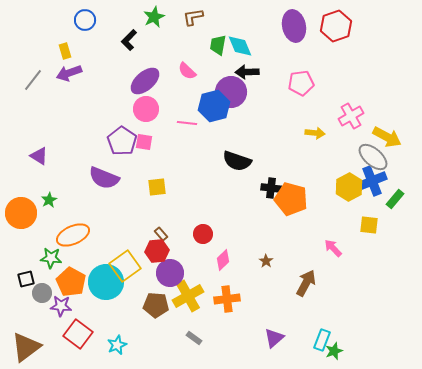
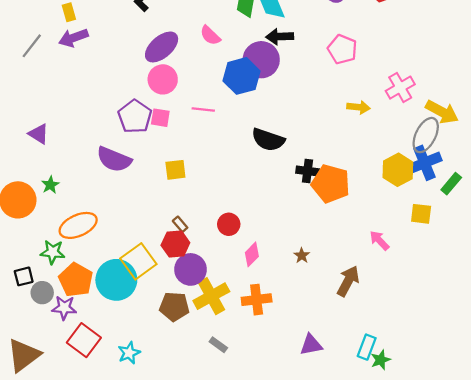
pink pentagon: (301, 83) -> (342, 49), turned 30
pink line: (187, 123) -> (203, 110), moved
gray ellipse: (373, 157) -> (426, 135), turned 76
purple triangle: (274, 338) -> (311, 345), turned 30

